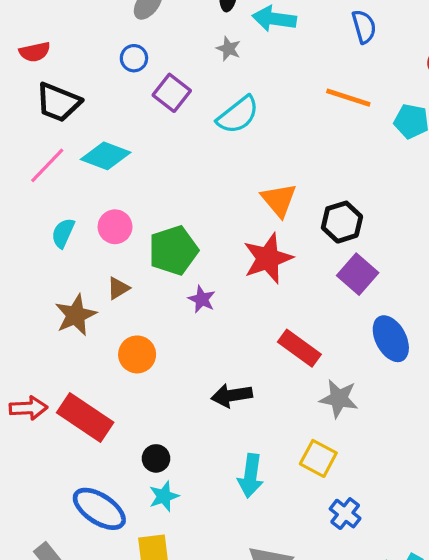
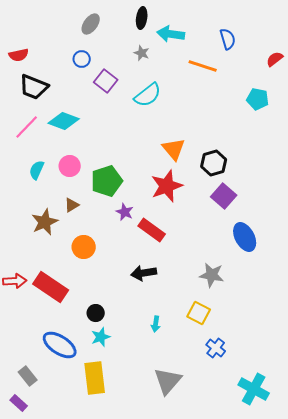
orange line: (348, 98) -> (203, 66), moved
red rectangle: (299, 348) -> (152, 230), moved
cyan arrow: (251, 476) -> (156, 324), size x0.6

